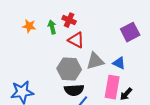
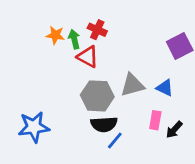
orange star: (29, 26) -> (55, 35), moved
red triangle: (76, 40) -> (88, 57), moved
pink rectangle: (112, 87) -> (155, 120), size x0.6

